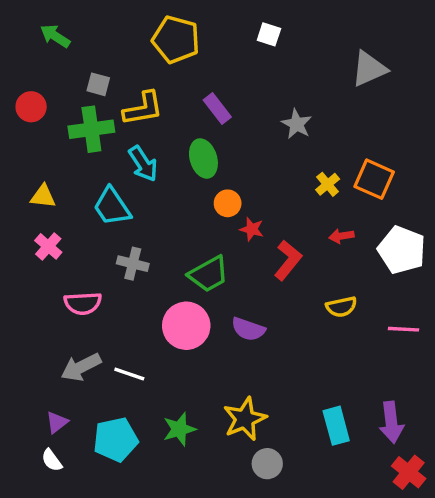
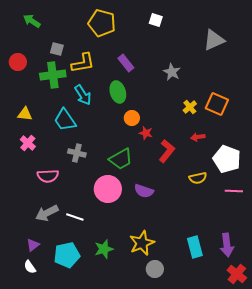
white pentagon: (402, 250) -> (227, 159), moved

